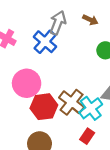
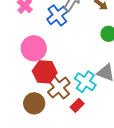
brown cross: (72, 102) -> (59, 88), moved
cyan cross: (91, 108) -> (85, 82), turned -30

